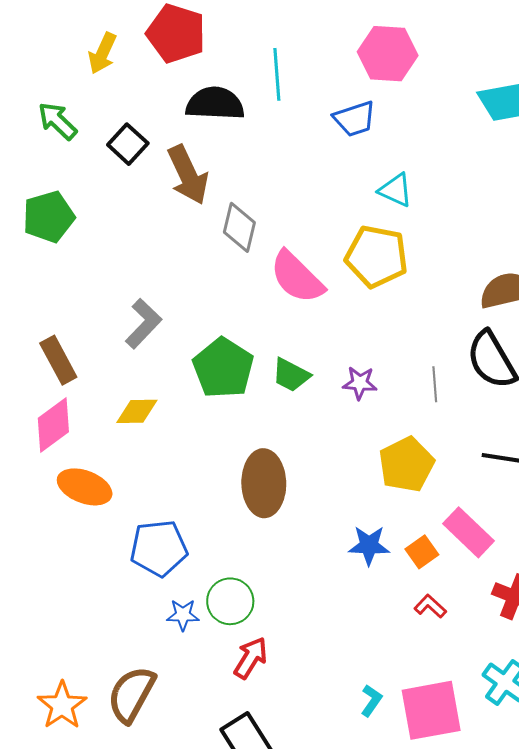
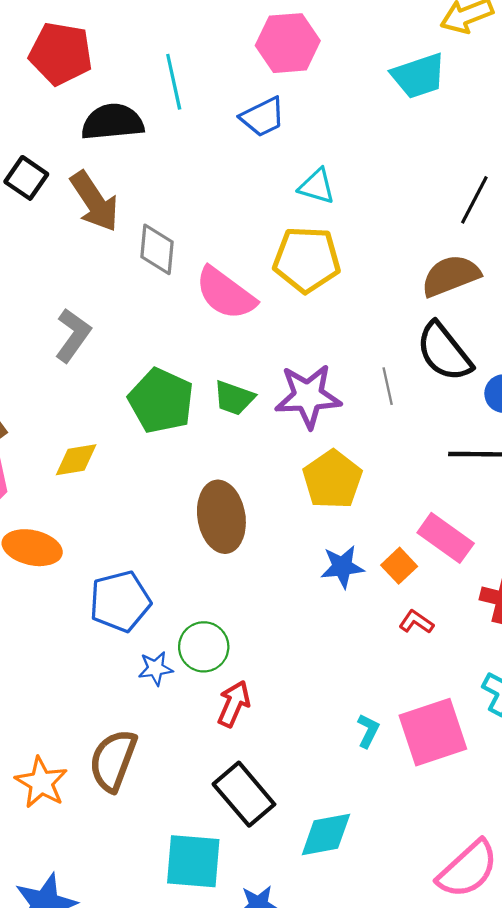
gray L-shape: (143, 324) -> (73, 335), moved
purple star: (360, 383) -> (308, 396), size x1.8
yellow pentagon: (406, 464) -> (332, 480), moved

